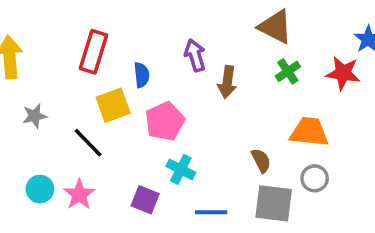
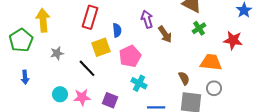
red star: (343, 73) -> (233, 40), moved
brown arrow: (227, 82) -> (165, 34), turned -42
pink star: (79, 194) -> (82, 97), turned 30
purple square: (145, 200) -> (110, 100), moved

